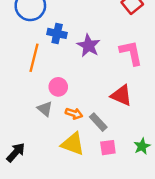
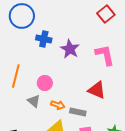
orange line: (34, 58) -> (16, 76), moved
gray rectangle: (98, 122) -> (78, 112), turned -35

